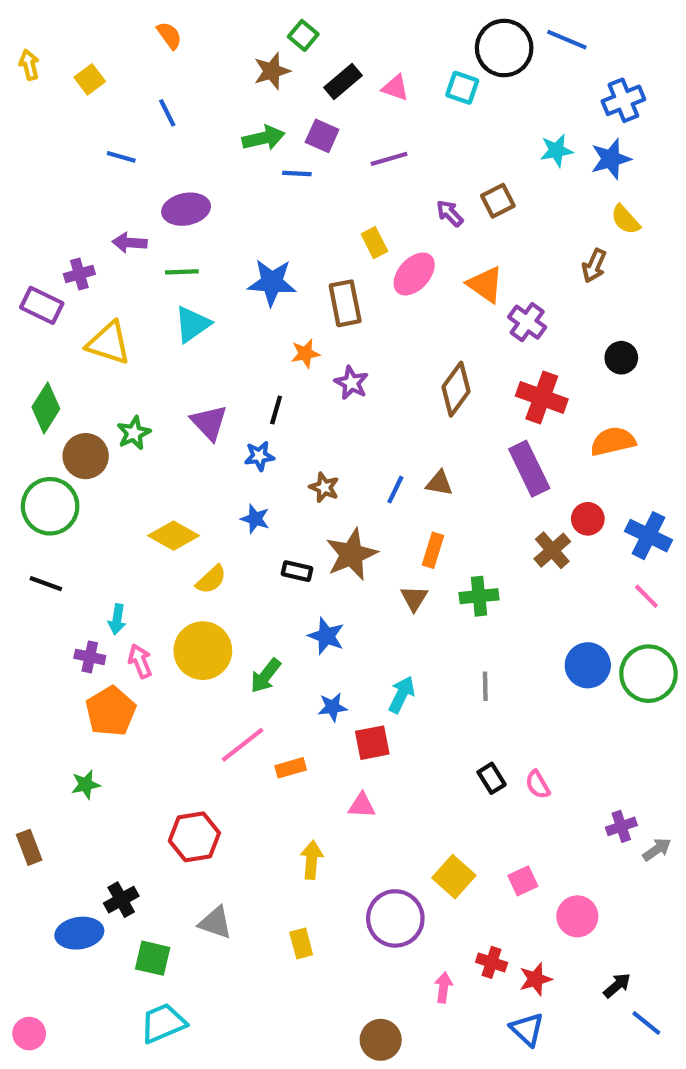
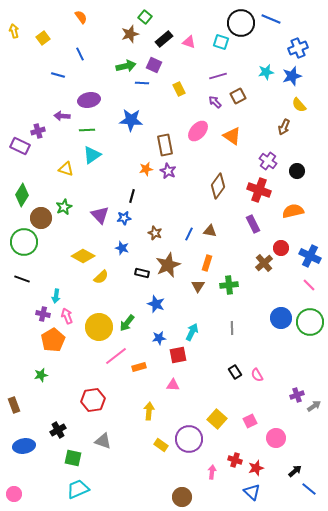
purple line: (389, 159) -> (218, 76), moved
yellow rectangle: (374, 243) -> (179, 89), moved
blue star: (272, 282) -> (131, 120), moved
purple cross: (527, 322) -> (268, 161), moved
yellow triangle: (109, 343) -> (66, 169), moved, size x0.7
purple star: (351, 383) -> (168, 171), moved
purple triangle: (209, 423) -> (100, 215), moved
purple rectangle: (529, 469) -> (253, 224), size x0.7
yellow circle: (203, 651) -> (99, 327), moved
blue ellipse: (79, 933) -> (24, 446), moved
yellow rectangle: (301, 944) -> (161, 445), moved, turned -40

